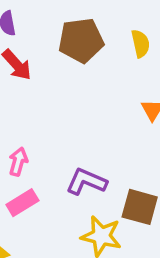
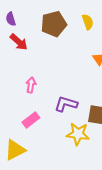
pink arrow: (18, 162) -> (31, 85), moved

